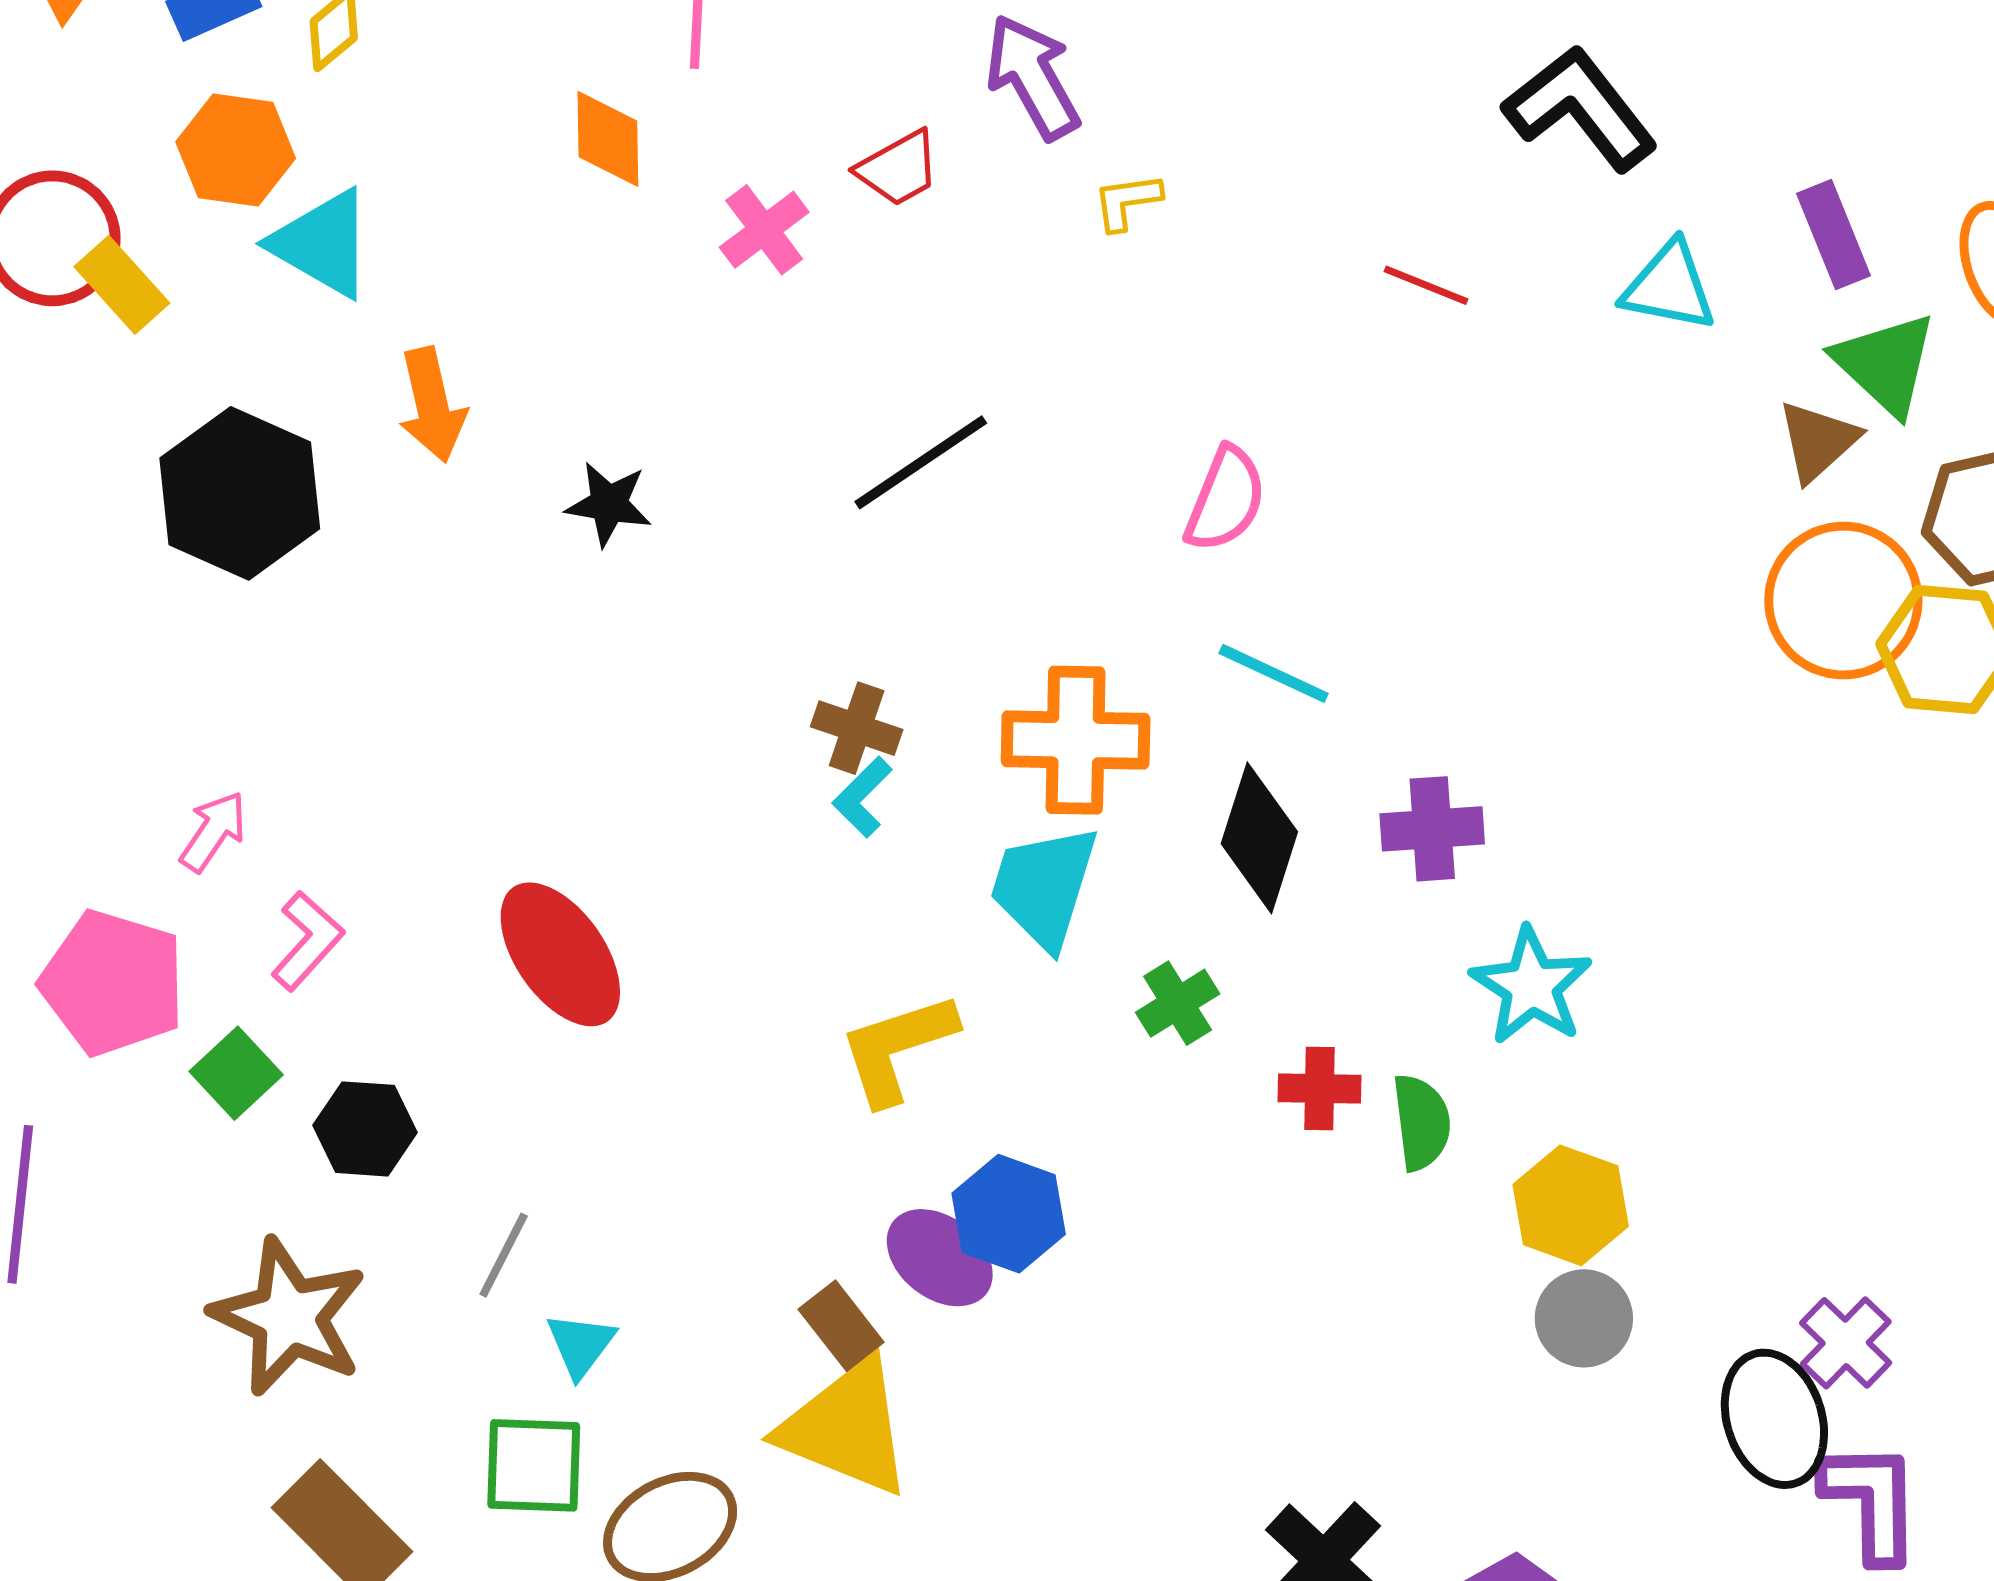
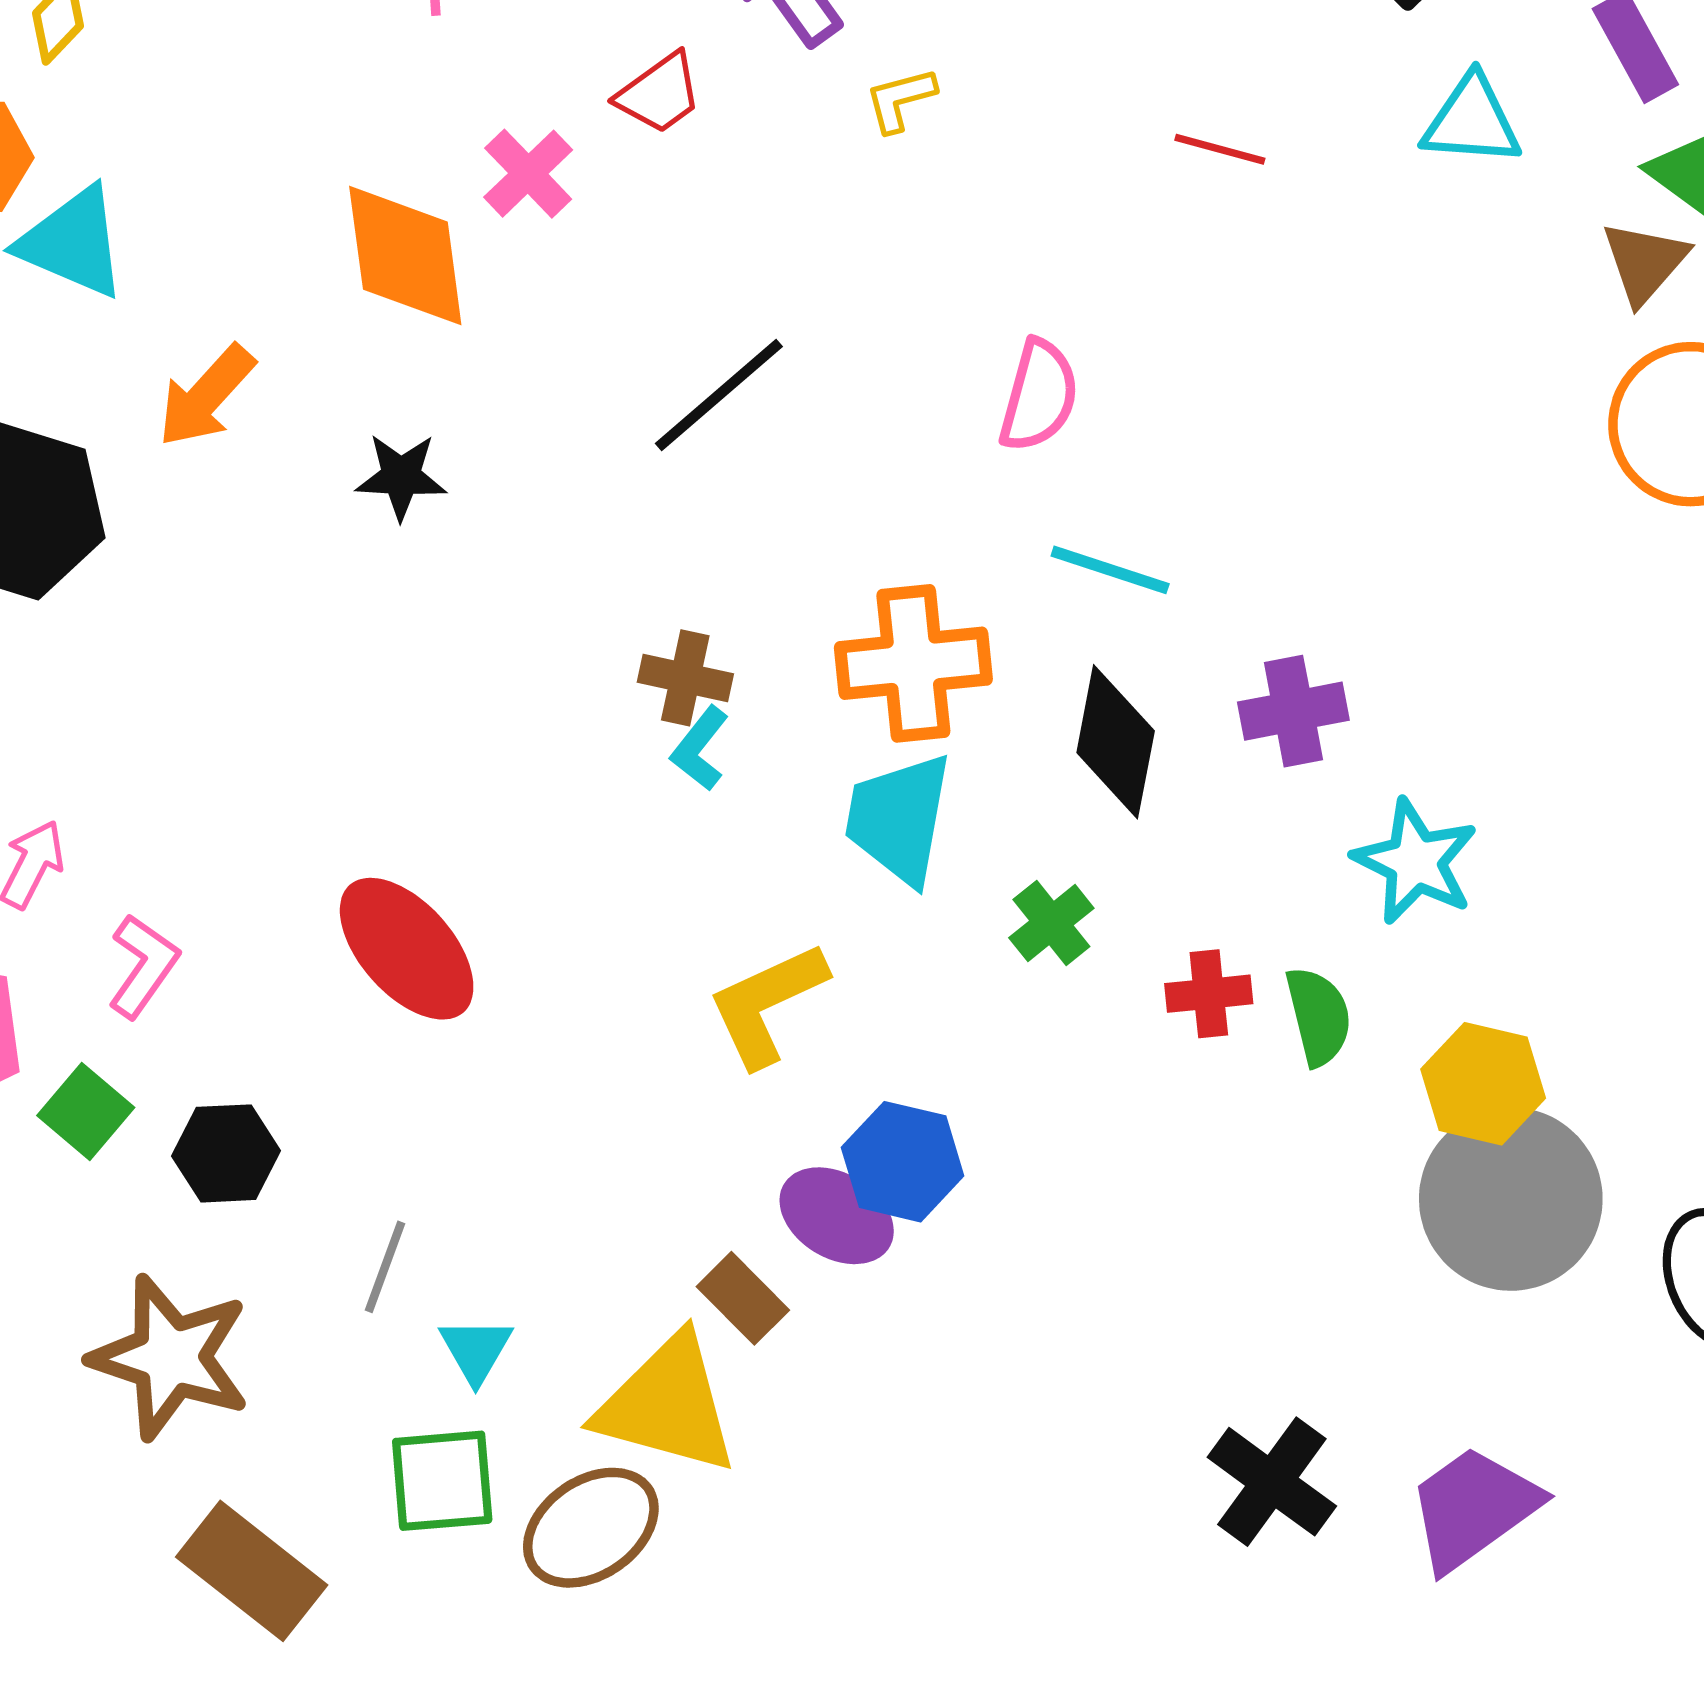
orange diamond: (608, 139) -> (405, 256), moved, size x1.5
orange arrow: (432, 405) -> (206, 396), turned 62
gray circle: (1584, 1318) -> (1511, 1199), size x1.8
yellow triangle: (846, 1428) -> (667, 1405), moved

